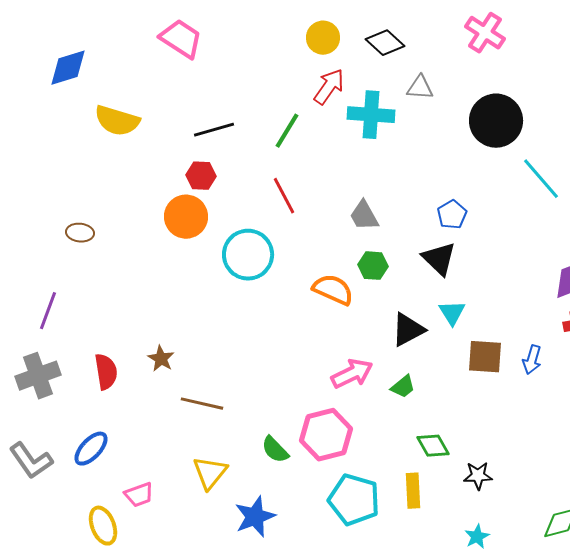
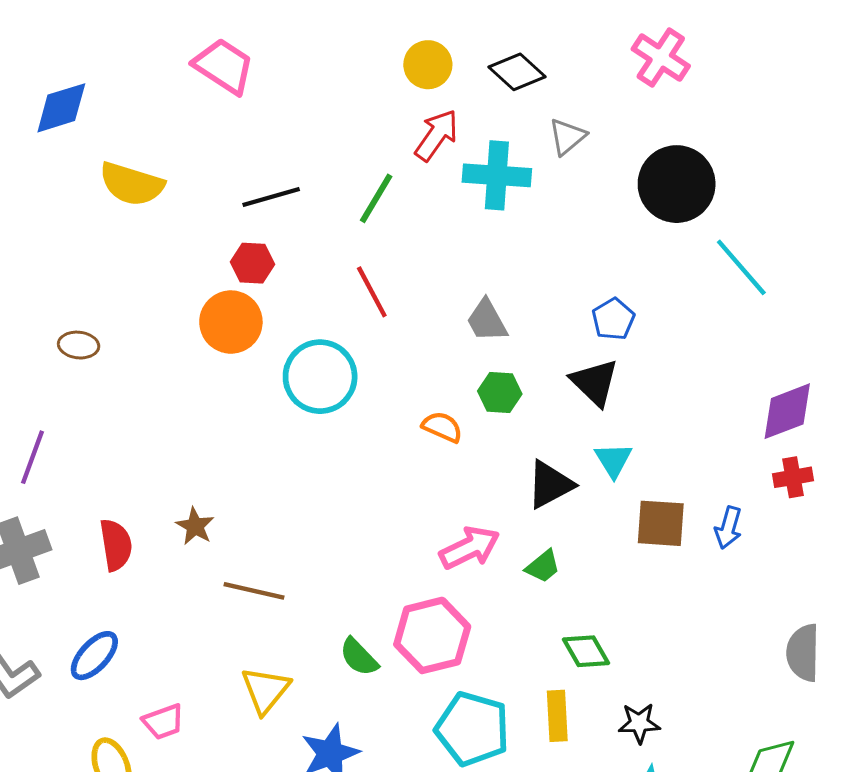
gray triangle: (420, 88) -> (567, 137), turned -44
orange semicircle: (333, 290) -> (442, 427), size x0.7
black star: (478, 476) -> (639, 723), moved

